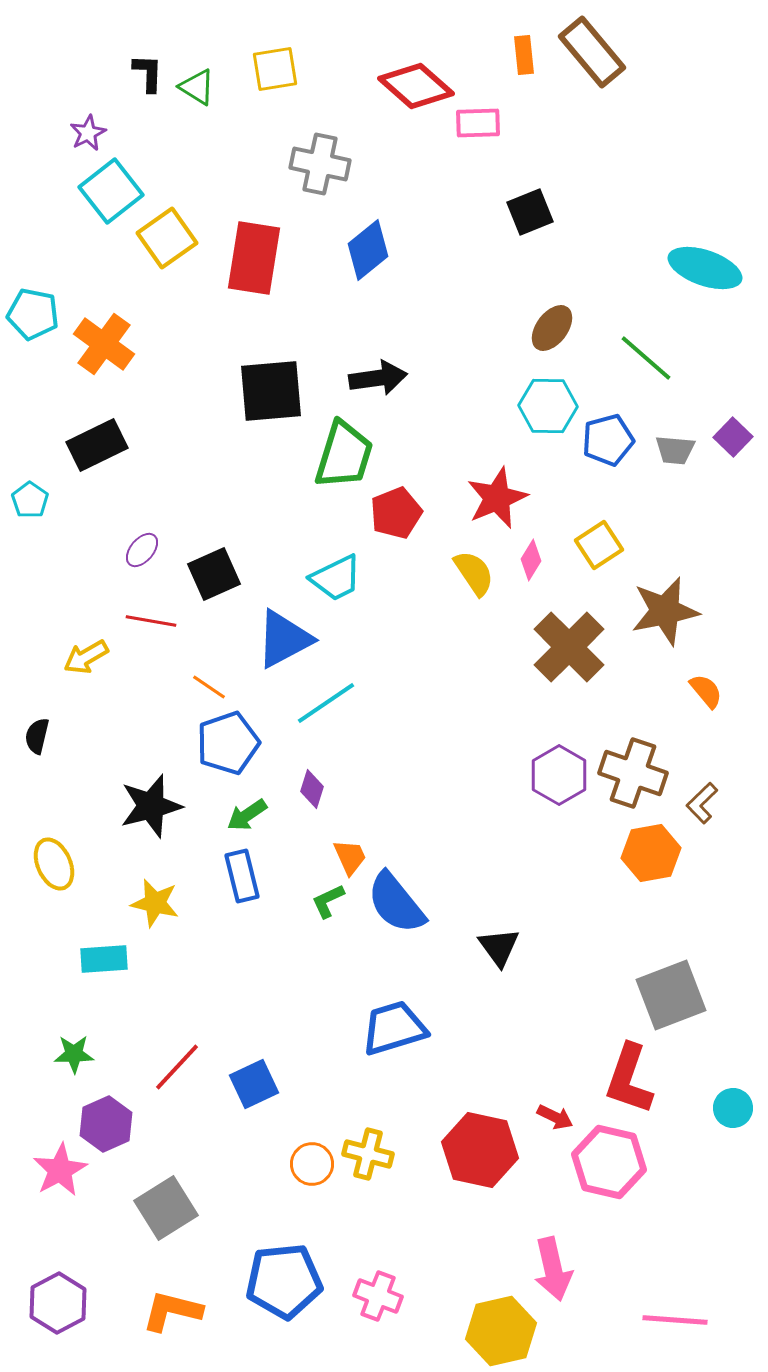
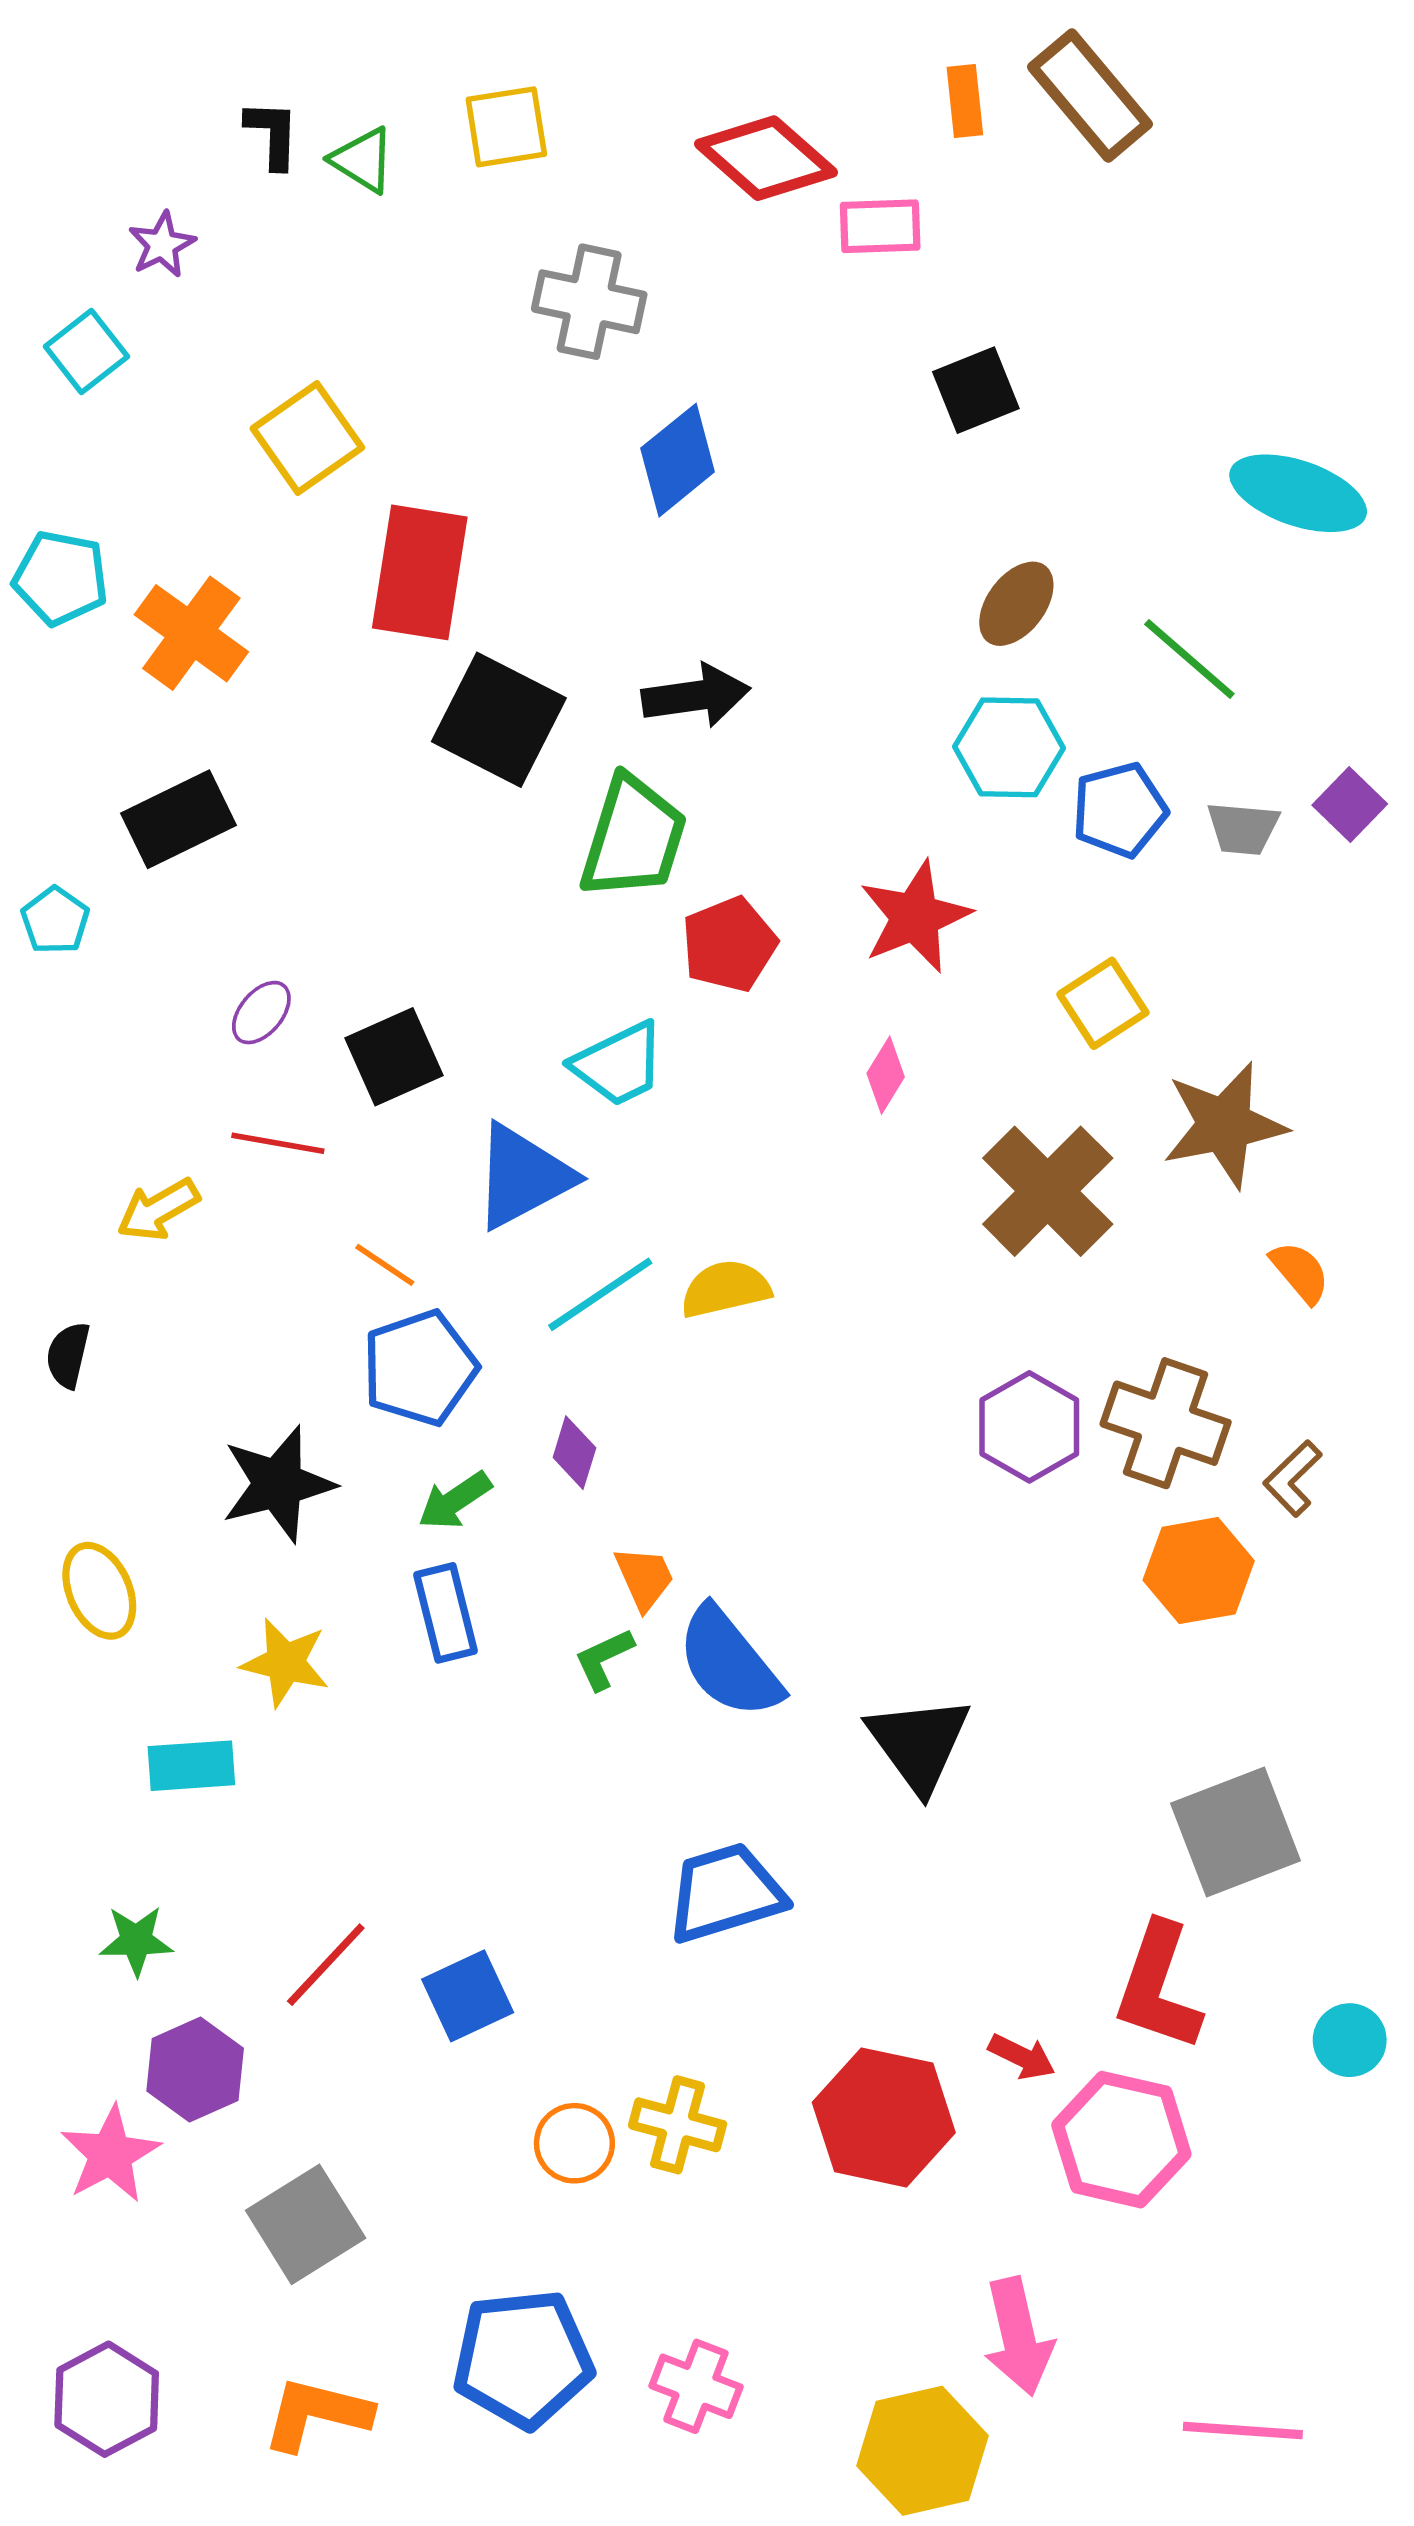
cyan square: (111, 191) -> (86, 351), moved, size x0.7
red rectangle: (254, 258) -> (420, 572), moved
black square: (271, 391) -> (499, 720), turned 32
pink diamond: (531, 560) -> (886, 1075), moved
yellow semicircle: (474, 573) -> (725, 1289), moved, turned -69
black triangle: (499, 947) -> (919, 1744), size x1.4

